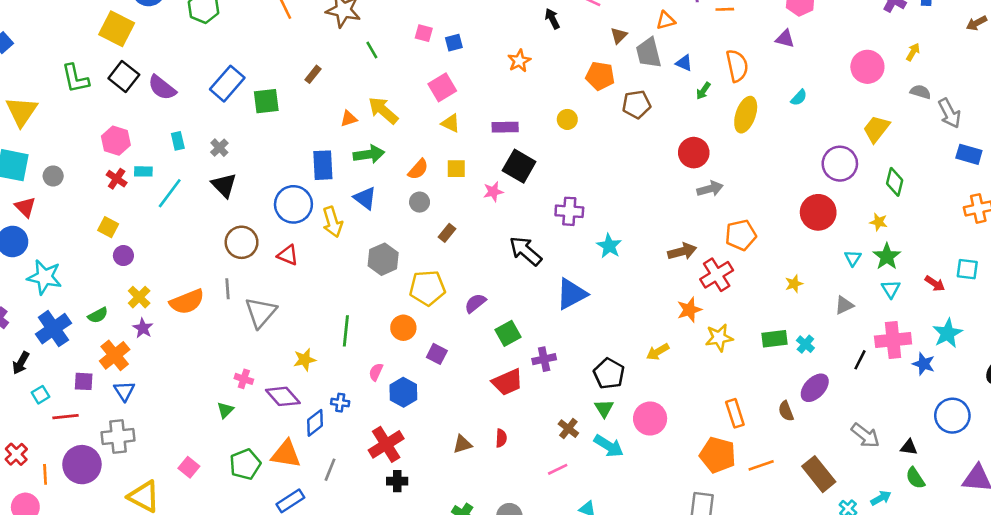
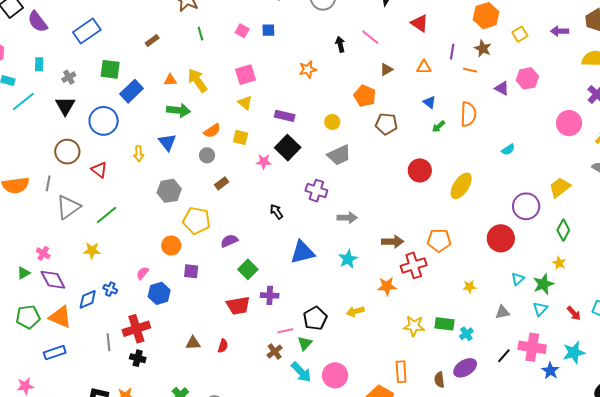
purple triangle: (785, 39) -> (502, 88), moved
blue square: (454, 43) -> (268, 30), moved
gray trapezoid: (649, 53) -> (339, 155), moved, turned -115
pink circle: (867, 67) -> (569, 123), moved
green square: (266, 101) -> (110, 69), moved
yellow ellipse: (746, 115) -> (461, 186), moved
blue rectangle: (323, 165) -> (132, 91), moved, turned 35
gray arrow: (710, 189) -> (347, 218), moved
blue circle: (293, 204) -> (104, 121), moved
yellow arrow: (332, 222) -> (139, 154), size x0.7
yellow star: (879, 222) -> (559, 263), moved
cyan star: (609, 246) -> (348, 259), moved
black arrow: (526, 251) -> (276, 212), size x0.6
green line: (346, 331) -> (107, 215), moved, turned 30
green square: (508, 333) -> (248, 269), turned -30
yellow star: (719, 338) -> (414, 326), moved
purple square: (437, 354) -> (191, 271), turned -35
purple diamond: (283, 396) -> (53, 280), moved
pink circle: (650, 419) -> (335, 375), moved
pink line: (558, 469) -> (285, 331), moved
gray line: (330, 470) -> (108, 342), moved, turned -42

